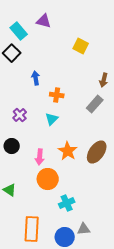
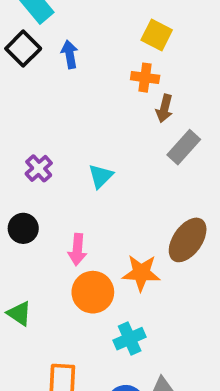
blue arrow: (36, 78) -> (70, 54), moved
brown arrow: (104, 80) -> (164, 108), moved
orange cross: (57, 95) -> (145, 78), moved
orange star: (68, 151) -> (141, 273), moved, turned -30

